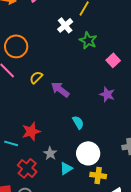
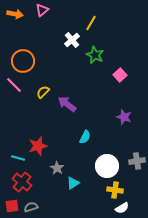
purple star: (107, 94) -> (124, 117), moved
cyan semicircle: (78, 122) -> (85, 137), turned 56
white circle: (88, 153) -> (107, 166), moved
red cross: (27, 168) -> (22, 182), moved
yellow cross: (98, 175) -> (115, 190), moved

